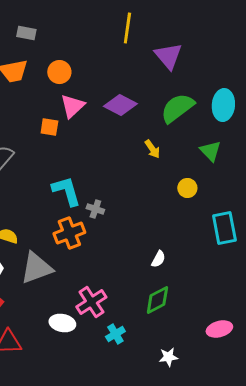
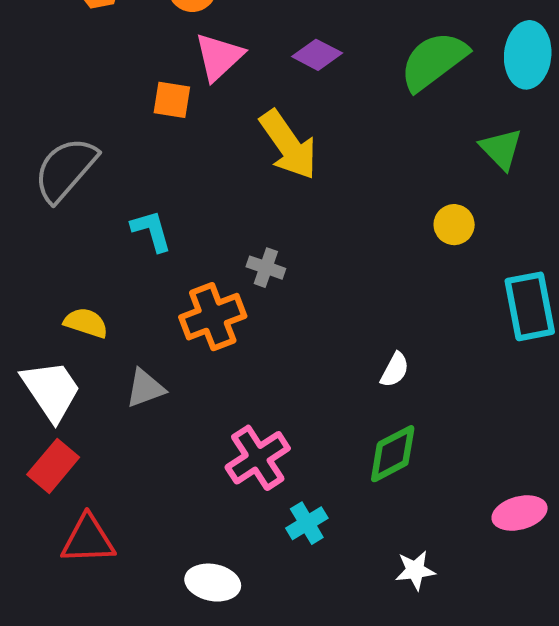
purple diamond: (120, 105) -> (317, 55), size x0.7
yellow arrow: (152, 149) -> (288, 145), moved, size x1.8
cyan L-shape: (66, 191) -> (151, 231), moved, size x0.7
gray triangle: (36, 268) -> (145, 388), size x0.6
white ellipse: (62, 323) -> (213, 583), moved

